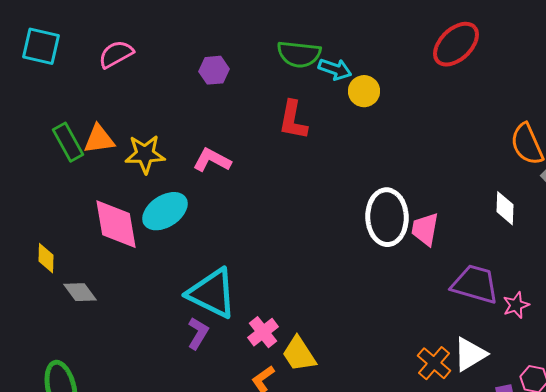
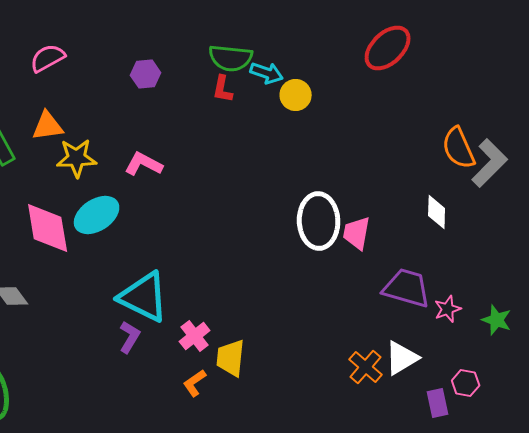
red L-shape: (293, 120) -> (223, 89), moved, size x0.7
orange triangle: (99, 139) -> (48, 126), moved
yellow trapezoid: (299, 354) -> (231, 358), turned 39

